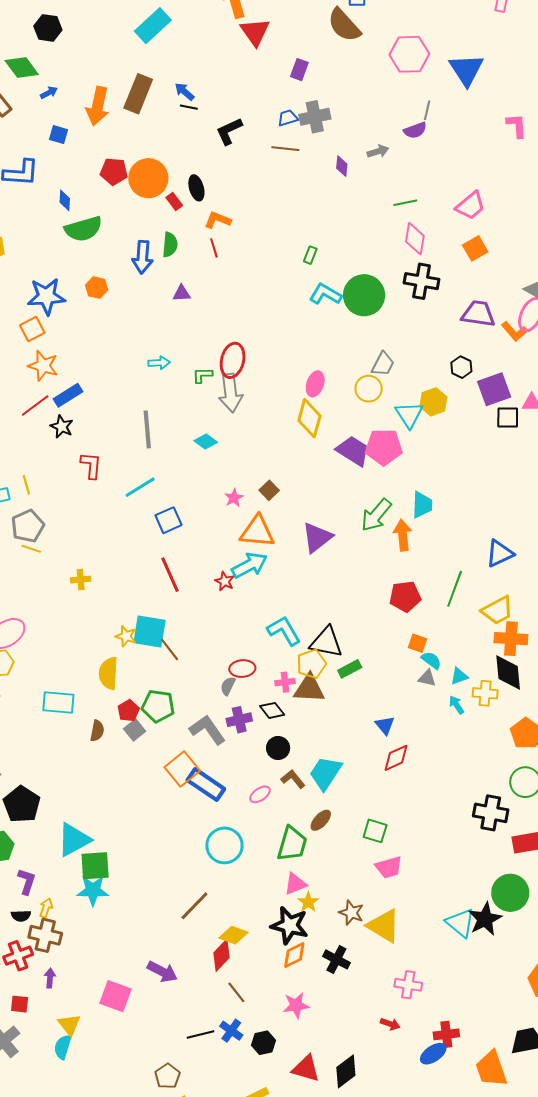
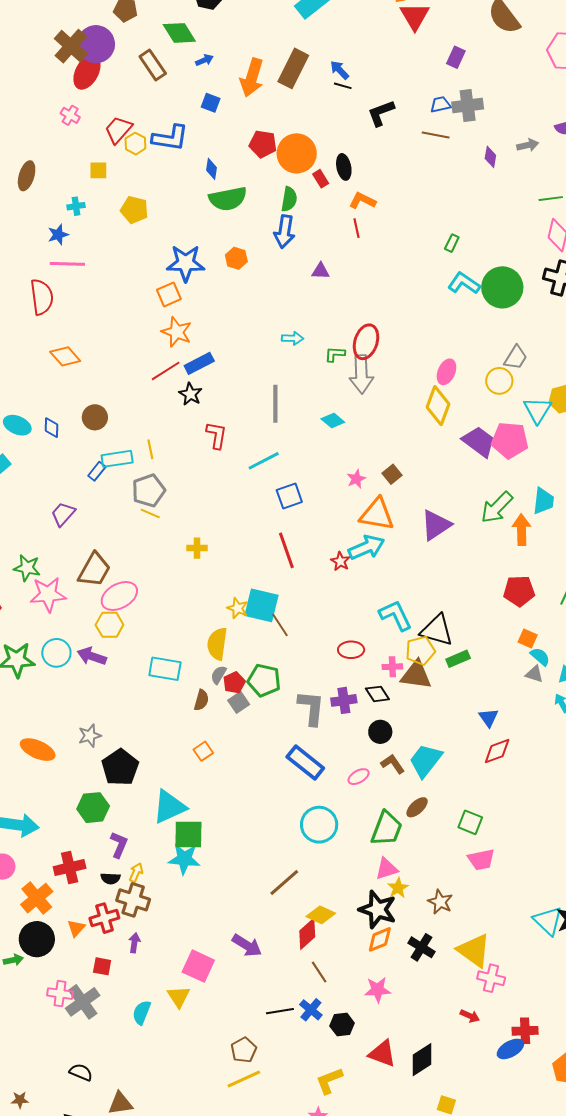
green semicircle: (170, 245) -> (289, 199), moved
gray semicircle: (228, 686) -> (219, 675), moved
gray L-shape: (207, 730) -> (311, 708), turned 36
orange square: (182, 769) -> (203, 751), moved, size x0.6
yellow triangle: (384, 926) -> (474, 950), moved
yellow triangle: (69, 1025) -> (179, 997), moved

